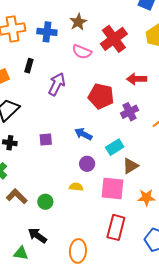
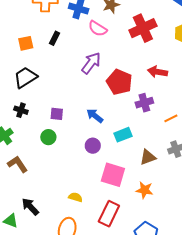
pink semicircle: (82, 52) -> (98, 29), moved
purple arrow: (57, 84) -> (91, 63), moved
brown triangle: (130, 166) -> (148, 157), moved
yellow semicircle: (76, 187) -> (75, 197), moved
green circle: (45, 202) -> (48, 137), moved

